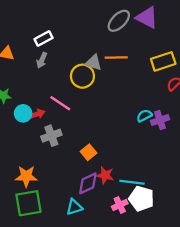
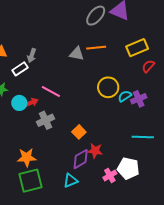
white rectangle: (43, 39) -> (20, 69), moved
yellow circle: (82, 76) -> (108, 87), moved
cyan line: (132, 182) -> (143, 137), moved

